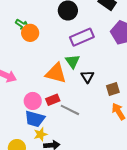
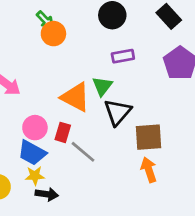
purple rectangle: (82, 37) -> (123, 56), size x0.7
black triangle: (87, 77) -> (118, 112), size x1.5
brown square: (113, 89) -> (148, 137), size x1.5
red rectangle: (53, 100) -> (63, 132), turned -64

